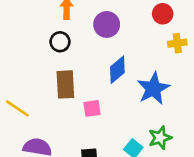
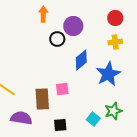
black circle: (60, 42) -> (57, 39), moved
yellow cross: (177, 43) -> (115, 42), moved
brown rectangle: (65, 84) -> (42, 99), moved

